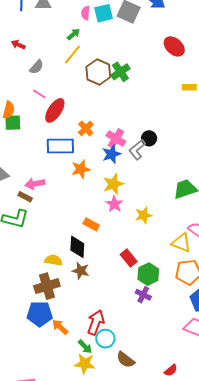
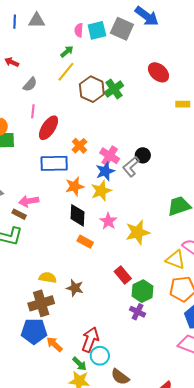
red ellipse: (174, 46) -> (158, 72), moved
pink line: (39, 94) -> (33, 111), turned 64
yellow star: (113, 184) -> (101, 191), moved
yellow star: (144, 215) -> (138, 232), size x1.4
black diamond: (77, 247) -> (78, 215), moved

